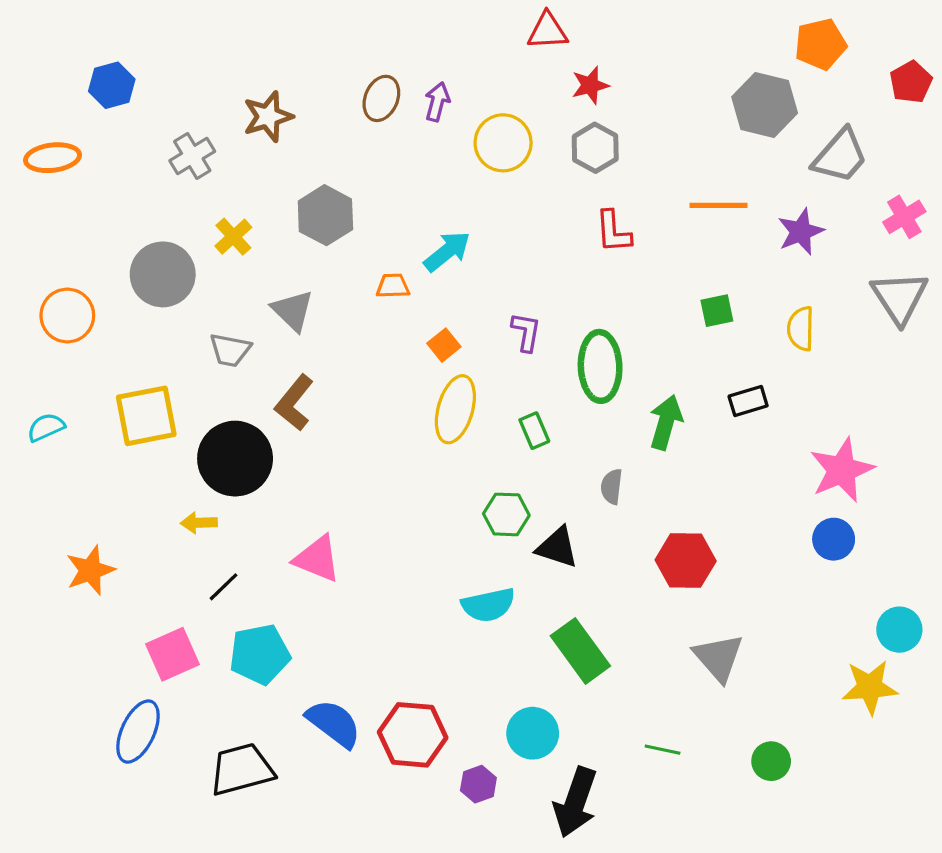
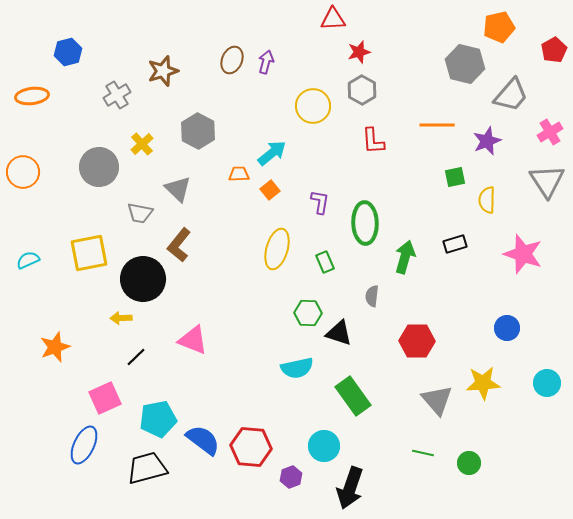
yellow circle: (503, 143) -> (313, 106), moved
green square: (717, 311) -> (455, 177), moved
orange circle: (67, 316) -> (23, 172), moved
orange square: (444, 345) -> (270, 190), moved
pink star: (842, 470) -> (523, 254), moved, turned -30
cyan pentagon: (260, 654) -> (158, 419), moved
yellow star: (870, 687) -> (483, 383), moved
green line: (663, 750) -> (423, 453), moved

